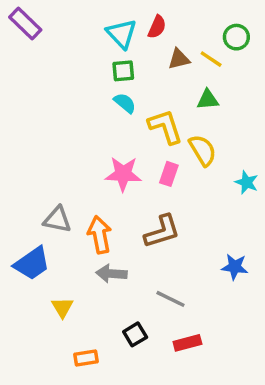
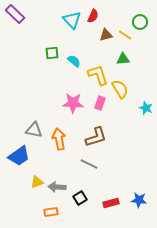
green square: (123, 71) -> (52, 53), moved
blue star: (235, 267) -> (139, 200), moved
gray arrow: (111, 274) -> (57, 187), moved
gray line: (171, 299) -> (89, 164), moved
yellow triangle: (62, 307) -> (37, 182), turned 40

